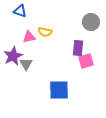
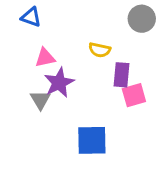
gray circle: (91, 22) -> (142, 19), moved
yellow semicircle: (45, 32) -> (100, 50), moved
purple star: (13, 56) -> (59, 83), moved

